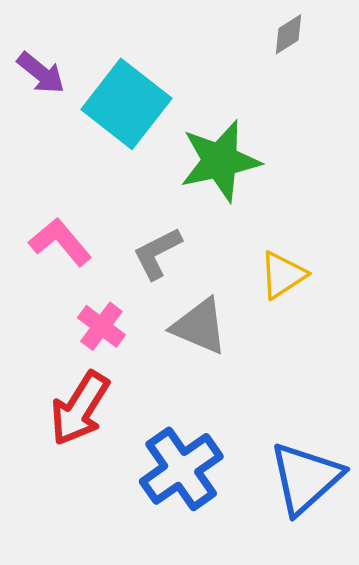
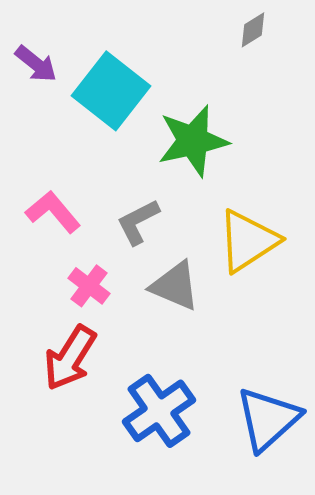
yellow triangle: (283, 275) -> (248, 241), size x1.5

